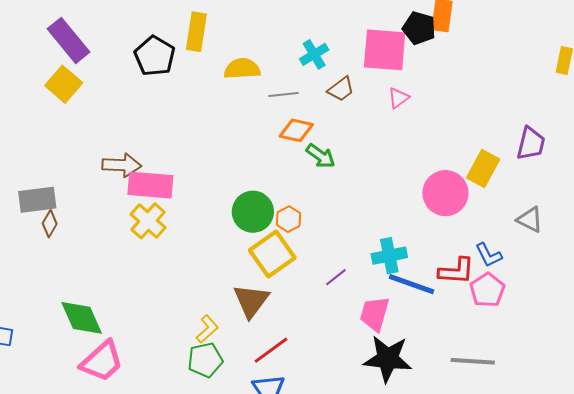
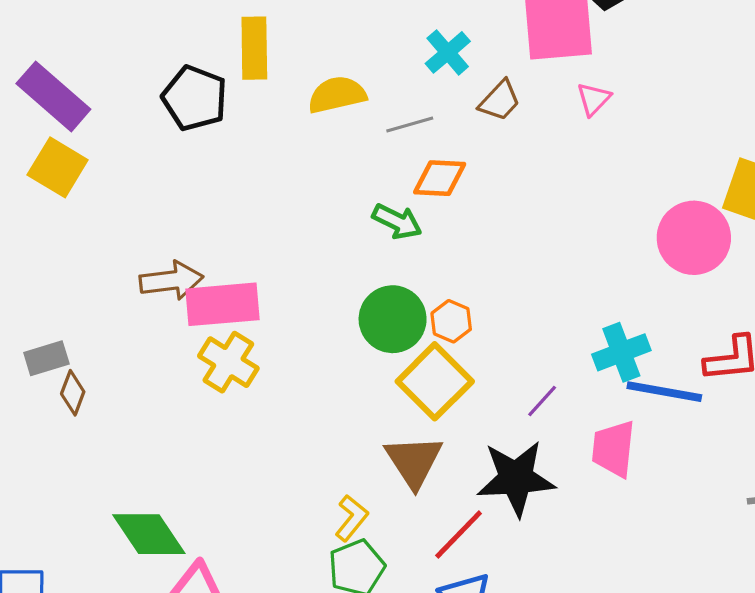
green arrow: (321, 156) -> (397, 221), moved
gray rectangle: (37, 200) -> (46, 358), size x0.7
black star: (388, 359) -> (516, 478), moved

